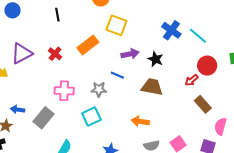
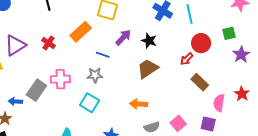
cyan line: (198, 36) -> (190, 14), turned 42
purple arrow: (130, 54) -> (123, 37), turned -30
blue line: (117, 75) -> (103, 55), moved
brown trapezoid: (152, 87) -> (148, 69), turned -40
cyan square: (91, 116) -> (90, 103), turned -30
gray rectangle: (44, 118) -> (36, 90), moved

